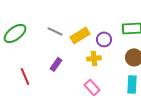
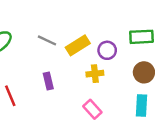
purple rectangle: (56, 64) -> (48, 81), turned -48

